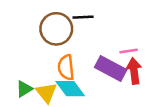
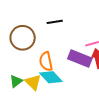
brown circle: (56, 29) -> (23, 38), moved

